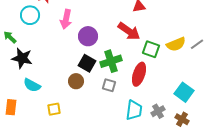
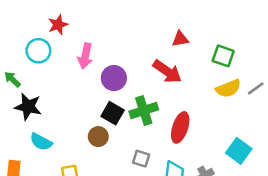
green square: (151, 49) -> (223, 56), moved
gray square: (109, 85) -> (141, 159), moved

